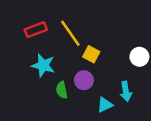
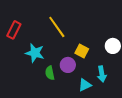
red rectangle: (36, 30) -> (14, 30), moved, turned -42
yellow square: (91, 54) -> (82, 51), moved

